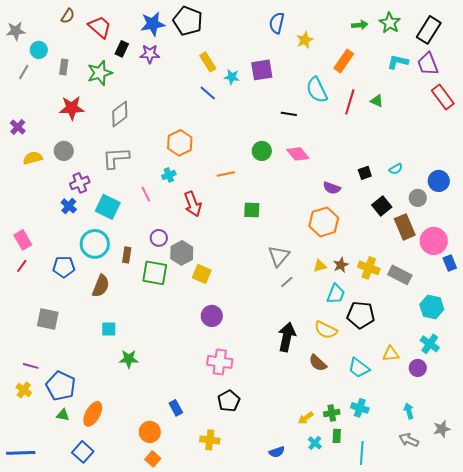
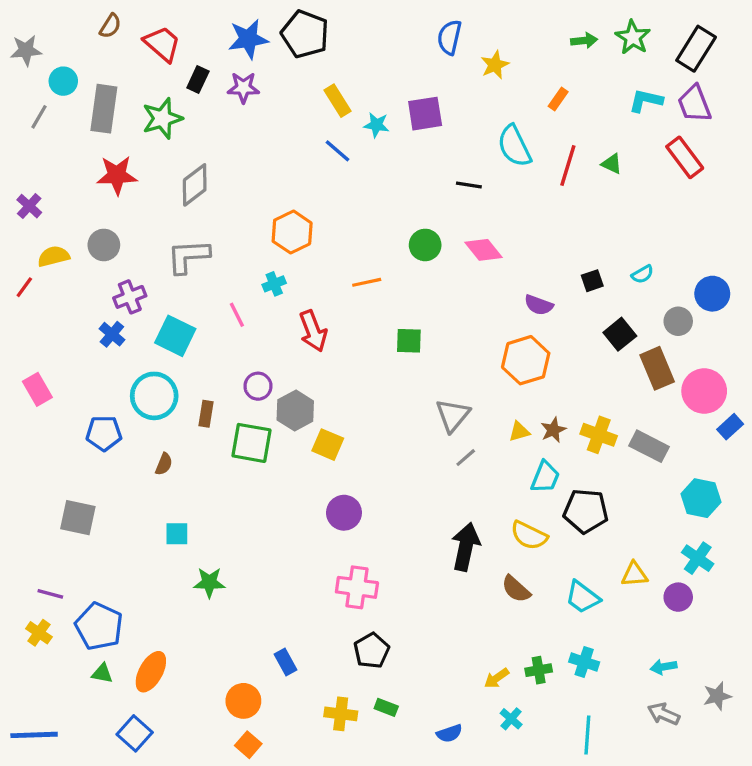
orange rectangle: (344, 61) -> (558, 99), size x0.6
gray rectangle: (64, 67) -> (104, 109), size x1.8
red rectangle: (443, 97) -> (685, 157), moved
blue rectangle: (450, 263) -> (730, 427), turned 70
red line: (22, 266) -> (24, 287), moved
brown semicircle: (101, 286) -> (164, 464), size x0.6
cyan arrow: (409, 411) -> (664, 667), turned -84
green rectangle: (337, 436) -> (386, 707), moved, turned -72

